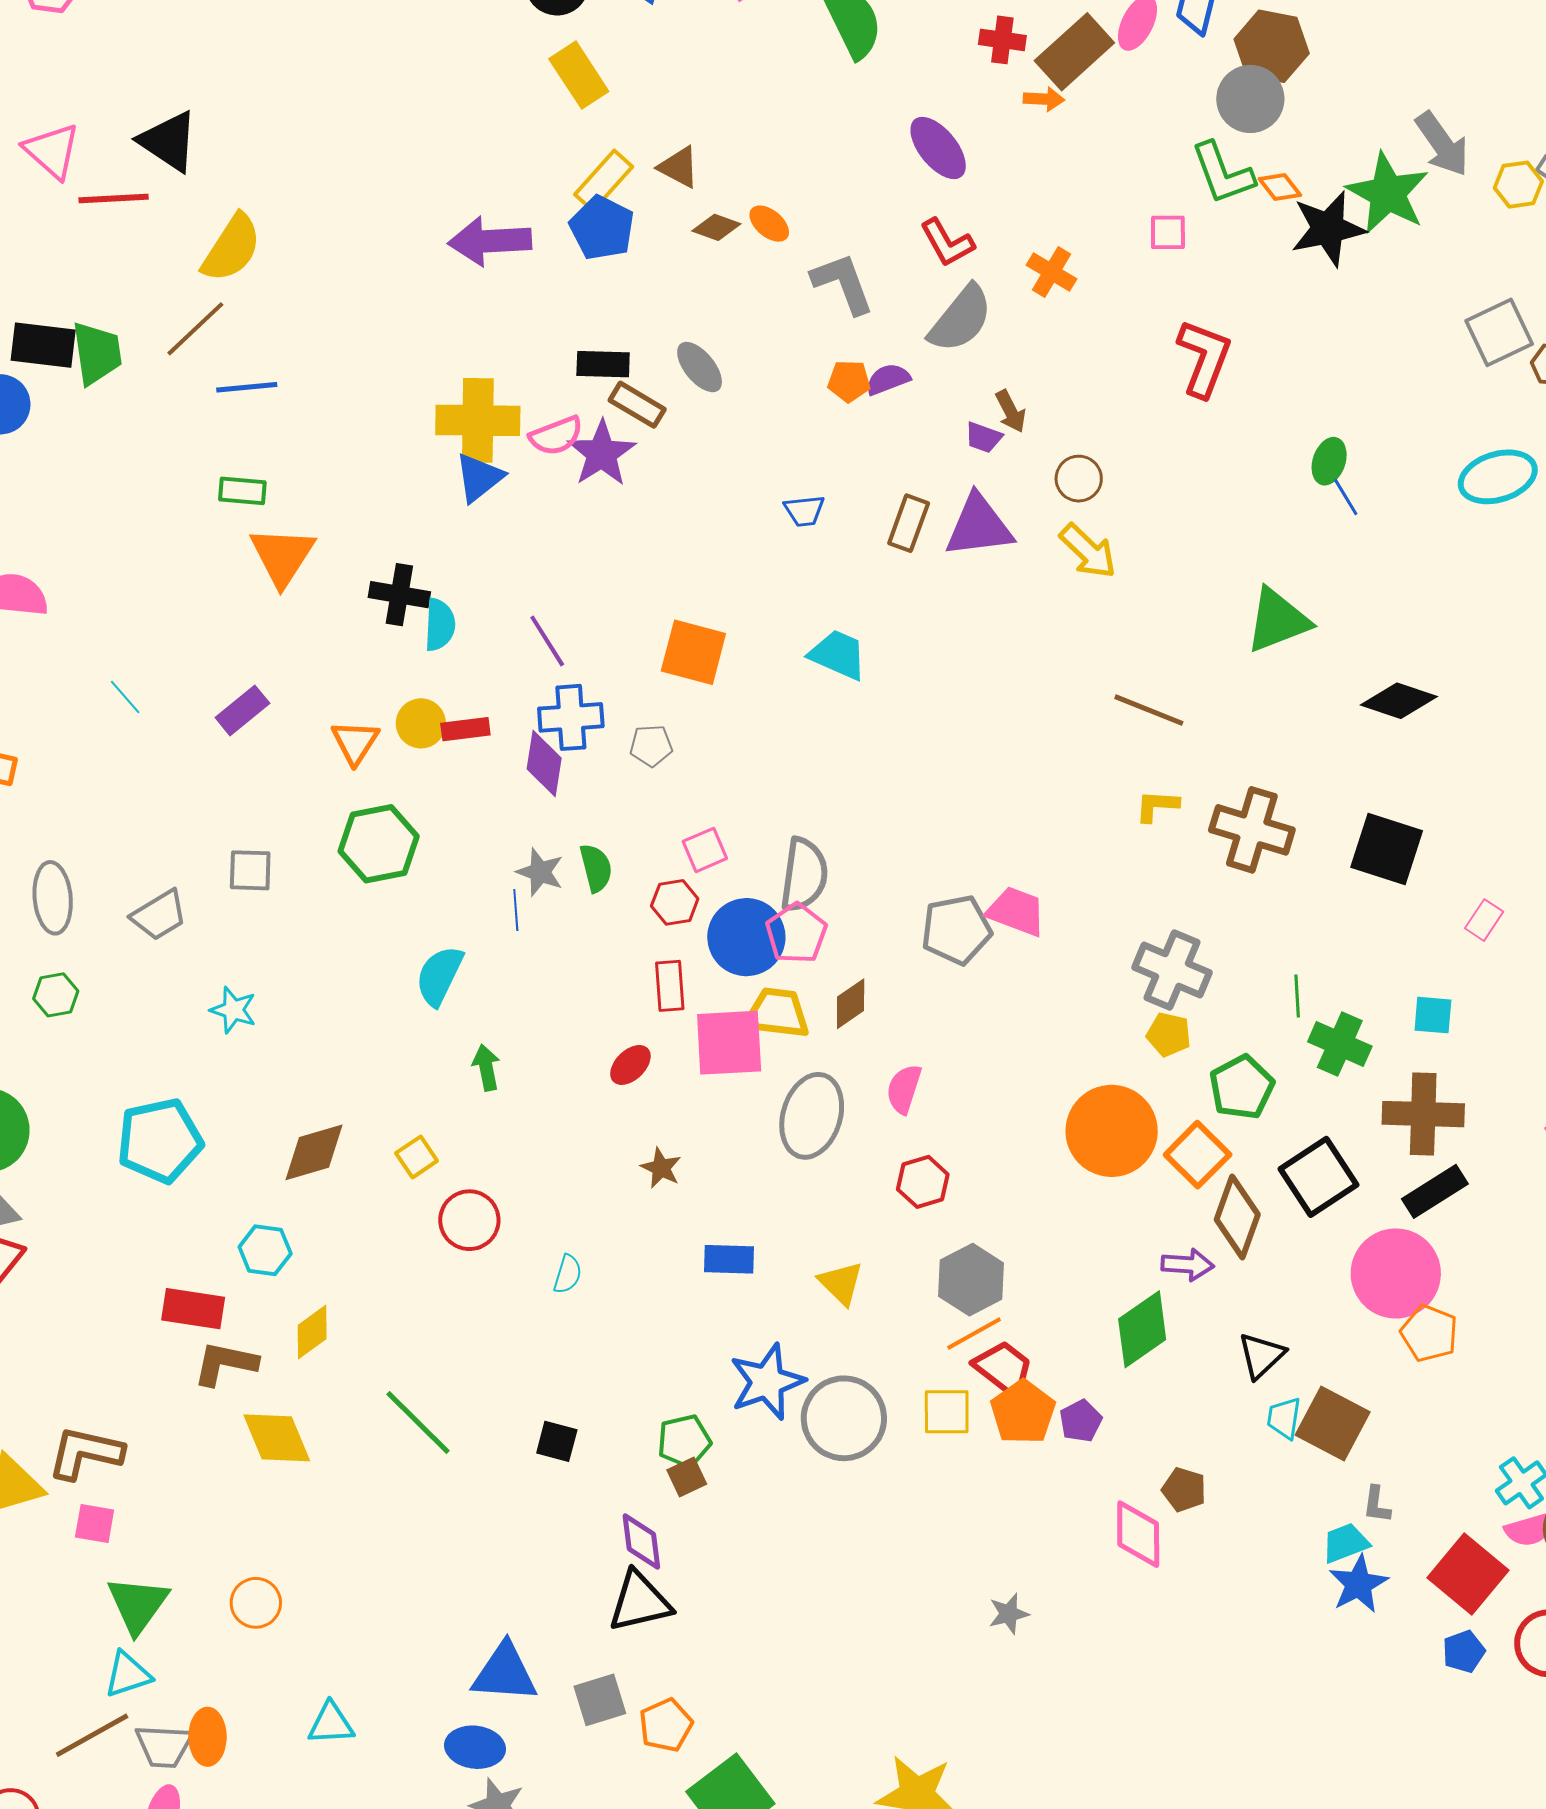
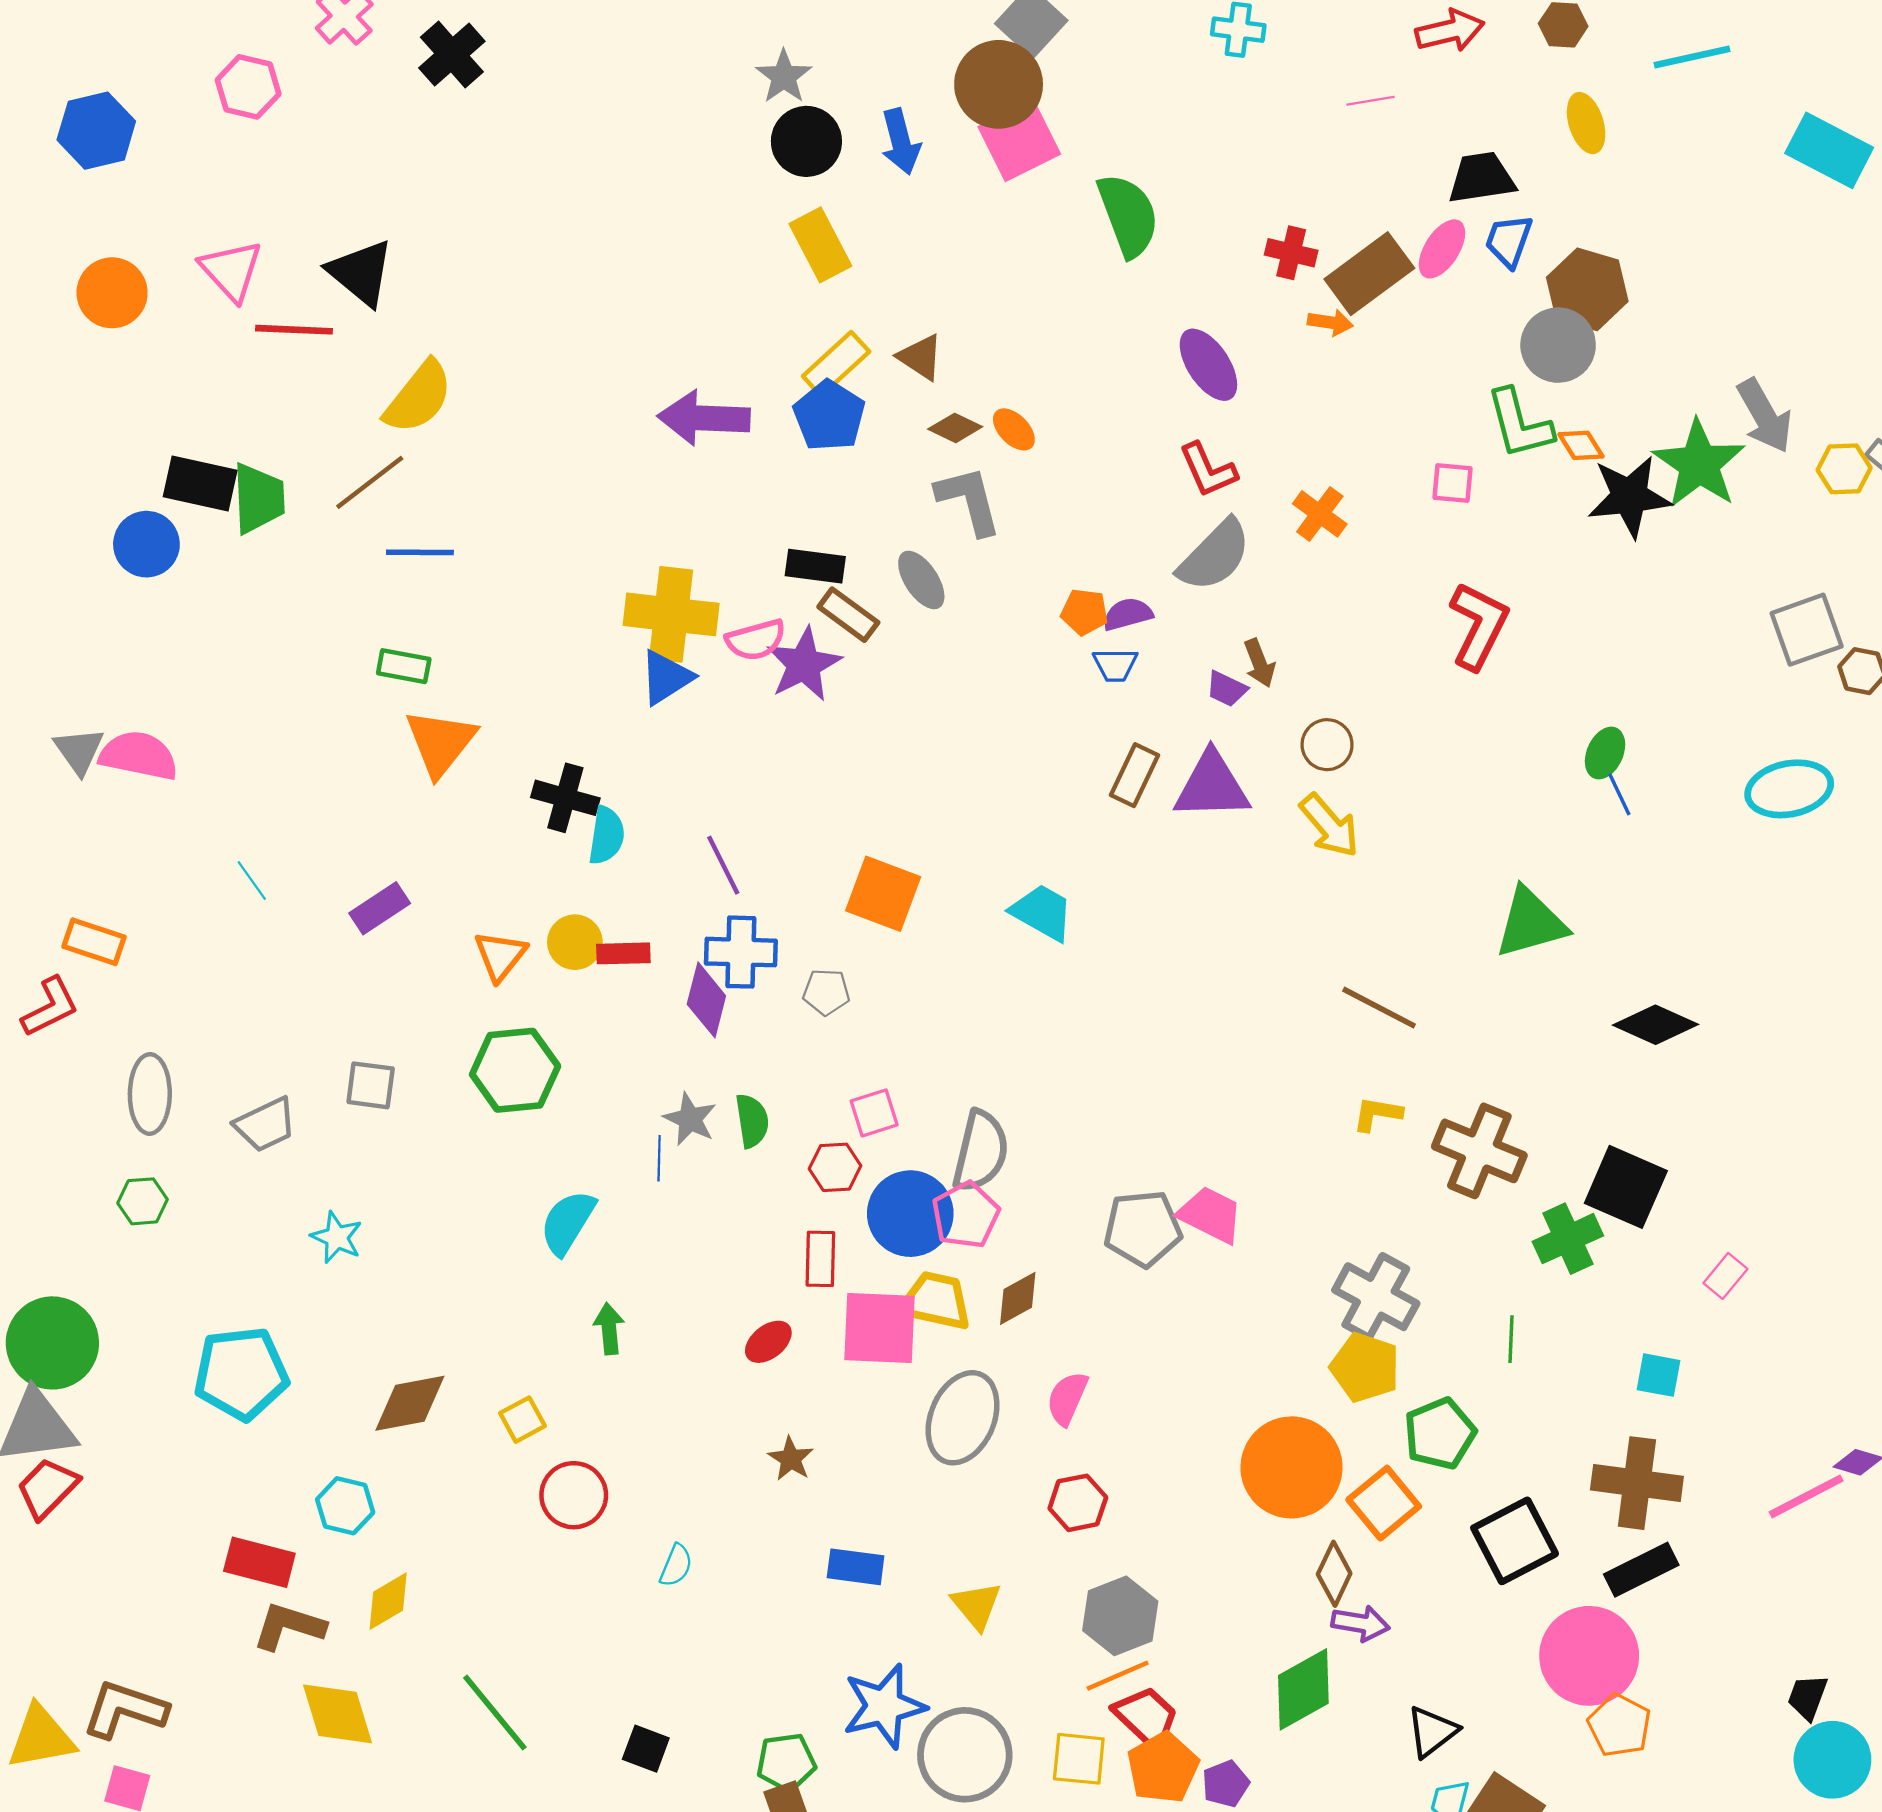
gray L-shape: (843, 283) -> (969, 500), moved
blue trapezoid: (804, 511) -> (1115, 665), moved
yellow pentagon: (1169, 1034) -> (1365, 1367), size x1.4
green cross: (1340, 1044) -> (1568, 1239), moved, turned 36
brown diamond: (1237, 1217) -> (1334, 1574), moved, size x0.7

